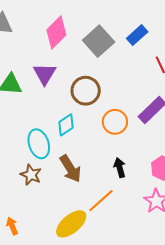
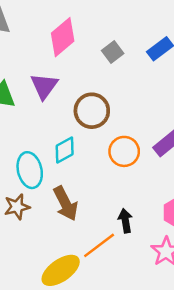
gray square: (99, 41) -> (113, 52), size x0.6
black arrow: (120, 168) -> (125, 221), moved
brown star: (31, 175) -> (17, 207), turned 30

